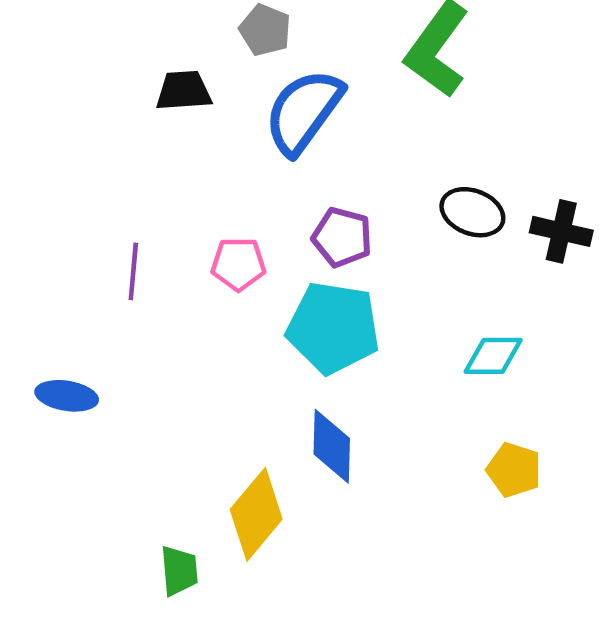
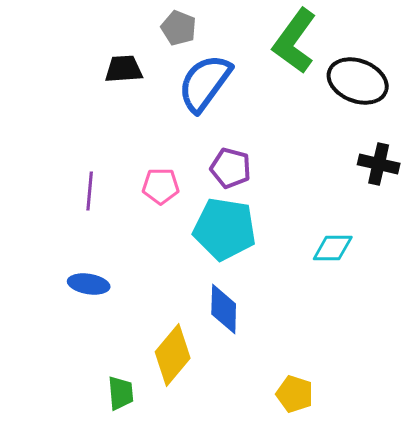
black ellipse: (472, 212) -> (358, 81), moved, size x1.4
blue ellipse: (67, 396) -> (89, 284), moved
yellow pentagon: (514, 470) -> (295, 394), moved

